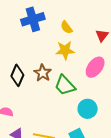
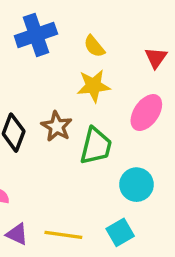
green trapezoid: (65, 85) -> (96, 146), turned -120

